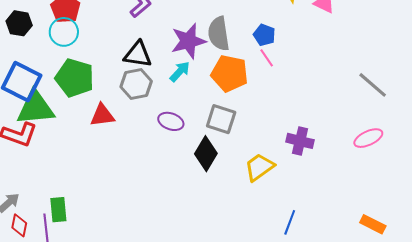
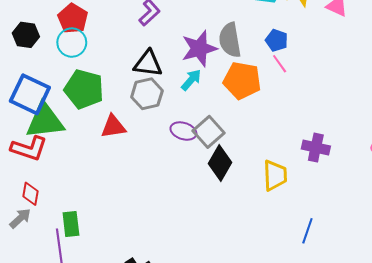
gray square: (221, 119) -> (208, 132), moved, turned 32
yellow trapezoid: (259, 167) -> (275, 175), turned 124
red diamond: (19, 225) -> (31, 194), moved

